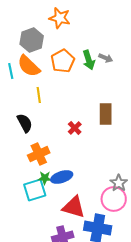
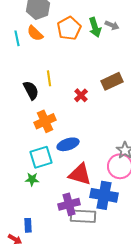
orange semicircle: (29, 66) -> (35, 33), size x0.7
yellow line: (39, 95) -> (49, 78), moved
brown rectangle: (106, 114) -> (112, 81), turned 65
green star: (45, 178) -> (32, 179), moved

